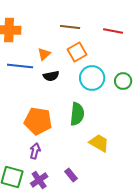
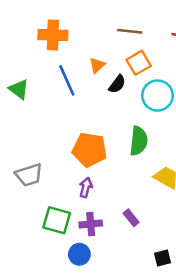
blue line: (20, 66) -> (67, 80), turned 60
black semicircle: (51, 76) -> (117, 84), moved, turned -42
purple cross: (39, 180) -> (91, 224), turned 30

